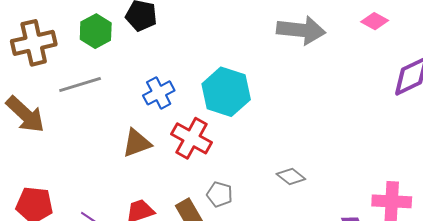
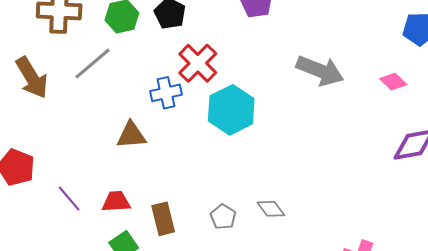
gray line: (80, 84) -> (93, 64), turned -39
red cross: (192, 138) -> (198, 63), moved
gray pentagon: (220, 194) -> (223, 217), moved

